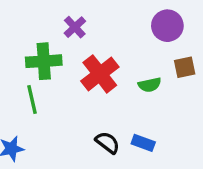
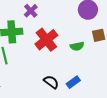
blue rectangle: (143, 143) -> (73, 82), turned -56

